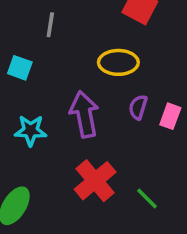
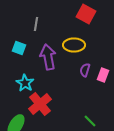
purple arrow: (84, 114) -> (48, 57), moved
cyan star: (31, 130) -> (25, 83), turned 30
red cross: (95, 181) -> (40, 104), moved

